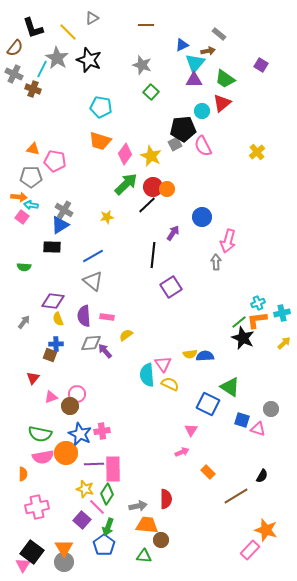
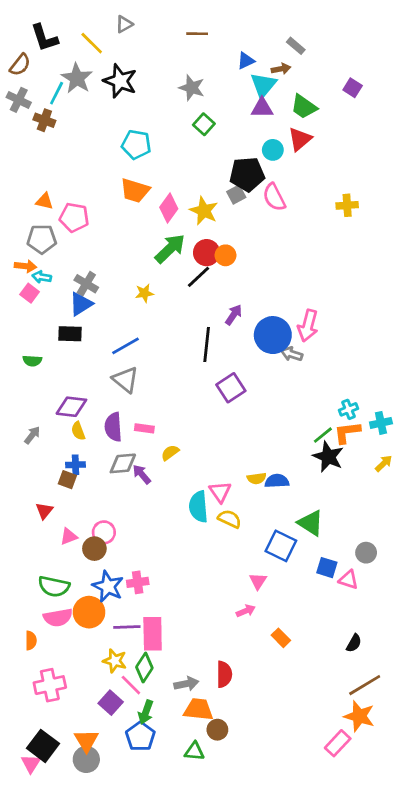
yellow cross: (257, 152) -> (347, 205), turned 35
blue circle: (202, 217) -> (273, 335), moved, size x1.4
gray arrow: (216, 262) -> (292, 354), turned -70
brown line: (236, 496) -> (365, 685), moved

